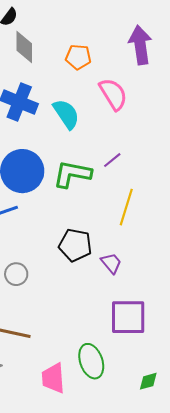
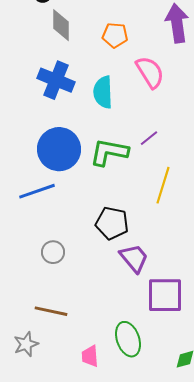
cyan semicircle: (66, 114) -> (103, 92), turned -148
purple trapezoid: (111, 263) -> (134, 258), moved, size x1.4
pink trapezoid: (53, 378) -> (90, 356), size x0.7

